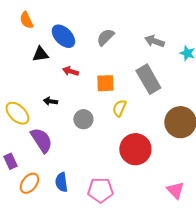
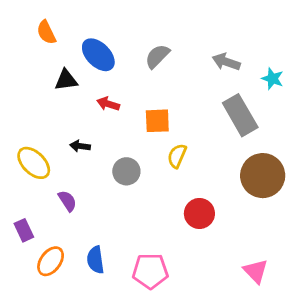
gray rectangle: (148, 79) -> (240, 115), moved
purple semicircle: (41, 140) -> (67, 201), size x0.6
red circle: (135, 149) -> (199, 213), size x0.7

